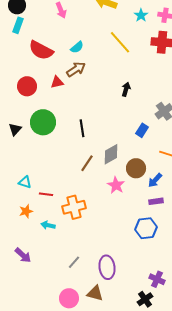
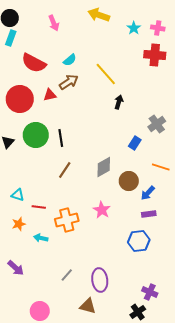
yellow line: (120, 42) -> (106, 74), moved
red circle: (27, 86) -> (20, 99), size x1.4
black line: (82, 128) -> (61, 138), moved
brown line: (87, 163) -> (65, 170), moved
pink star: (116, 185) -> (102, 210), moved
pink circle: (69, 298) -> (40, 311), moved

